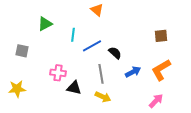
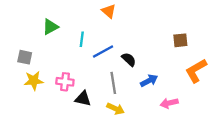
orange L-shape: (161, 70) -> (196, 71), moved
yellow star: (17, 89) -> (34, 81), moved
pink arrow: (156, 101) -> (169, 103), moved, turned -147

